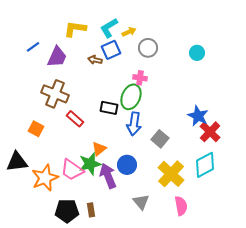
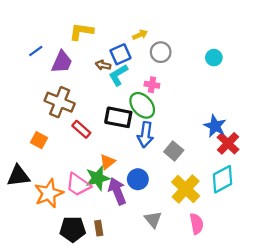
cyan L-shape: (109, 28) -> (118, 75), moved
green ellipse: (131, 97) -> (142, 105), turned -65
black rectangle: (109, 108) -> (118, 117), size x1.4

